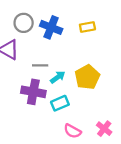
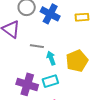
cyan arrow: (58, 77) -> (51, 58), turned -80
purple cross: (33, 92) -> (27, 84), moved

